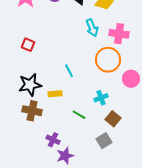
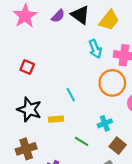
black star: (30, 85) -> (29, 110), turned 30
brown cross: (32, 111) -> (26, 149), moved, turned -30

